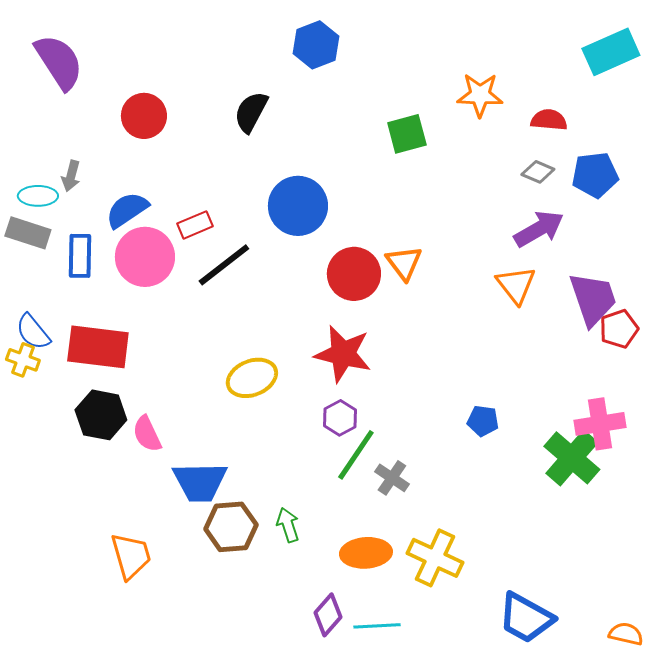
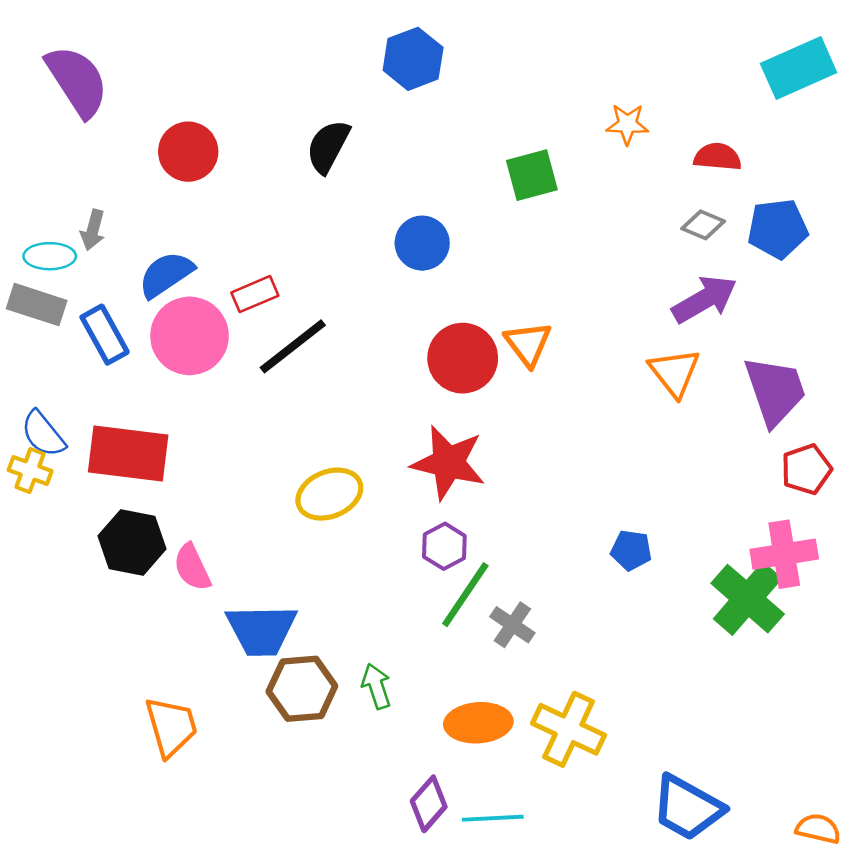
orange star: (480, 95) -> (627, 124), size x0.7
blue circle: (298, 206) -> (422, 243), moved, size x0.7
blue rectangle: (80, 256) -> (105, 335), turned -30
red pentagon: (619, 329) -> (806, 469), moved

